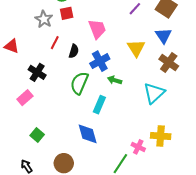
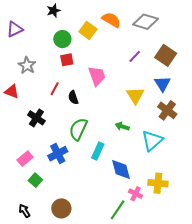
gray star: (44, 19) -> (27, 65), moved
black semicircle: (74, 51) -> (73, 97), turned 144
blue cross: (100, 61) -> (58, 154), moved
green arrow: (115, 80) -> (122, 126), moved
pink rectangle: (25, 98) -> (25, 159), moved
blue diamond: (88, 134) -> (121, 170), moved

